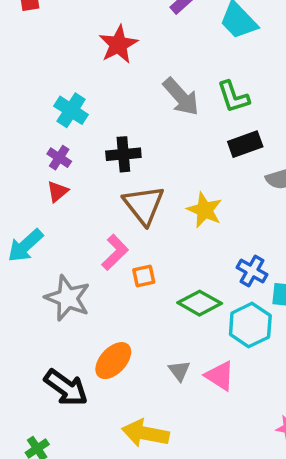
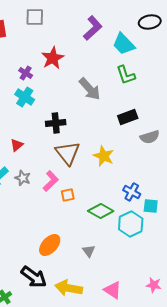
green L-shape: (233, 97) -> (126, 75), moved
purple cross: (59, 158) -> (26, 73), moved
gray star: (68, 298) -> (23, 178), moved, size x0.6
pink triangle: (220, 376) -> (113, 290), moved
black arrow: (66, 388) -> (34, 277), moved

